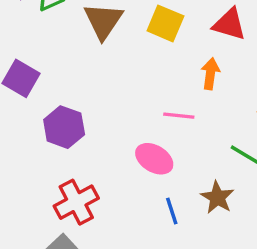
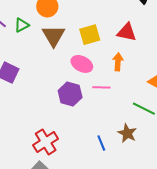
yellow square: (165, 23) -> (90, 35), turned -35
purple hexagon: (64, 127) -> (70, 94), moved
pink ellipse: (154, 159) -> (82, 64), moved

